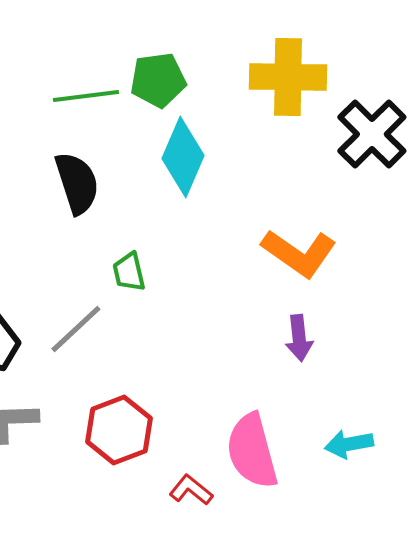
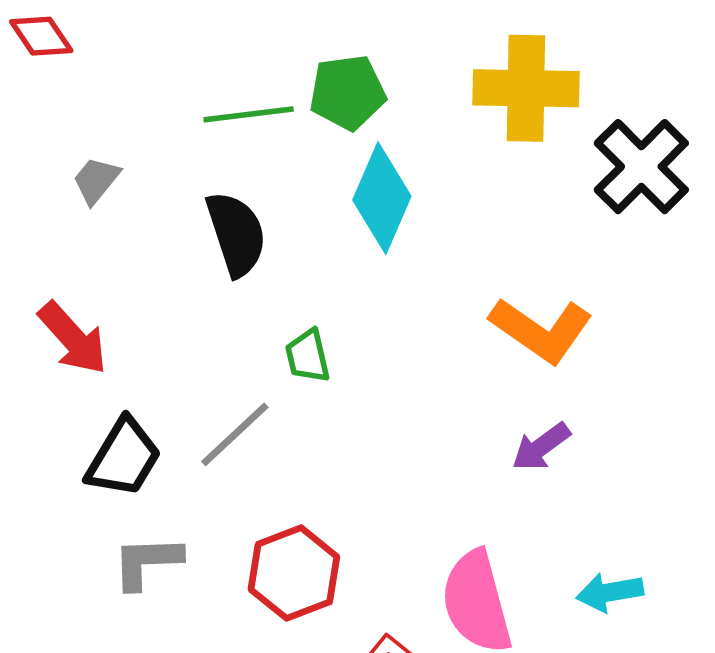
purple arrow: (299, 338) -> (541, 447), turned 60

